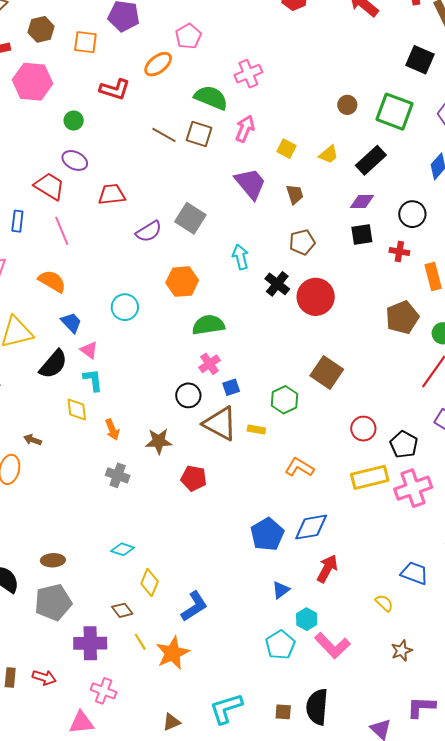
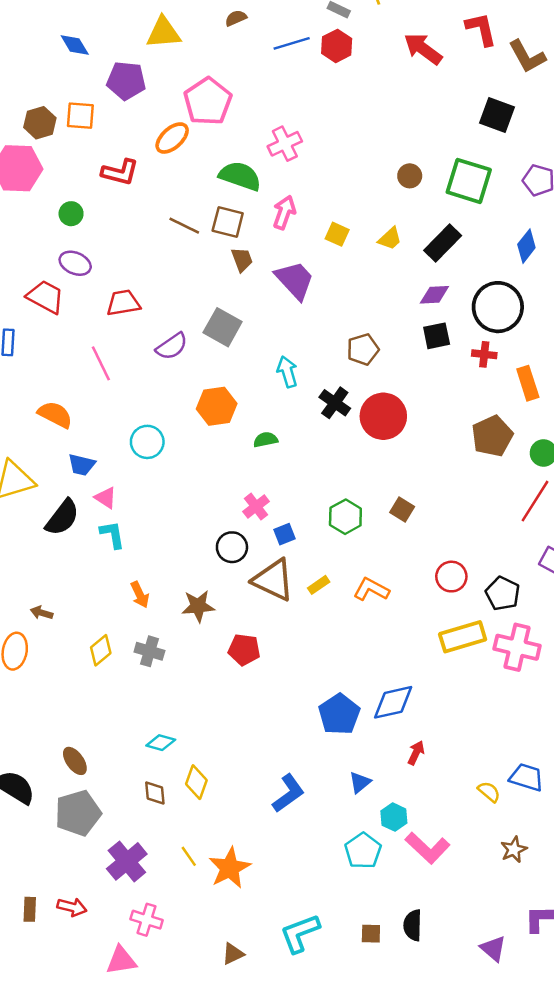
brown hexagon: (41, 29) -> (40, 123), moved
pink pentagon: (188, 36) -> (208, 101), size x1.5
brown trapezoid: (295, 194) -> (242, 259), moved
black circle: (412, 214) -> (498, 307), size x1.5
pink line: (62, 231) -> (101, 363), moved
blue trapezoid: (71, 323) -> (82, 465), turned 150
green semicircle: (208, 325) -> (265, 440), moved, size x0.6
brown square: (327, 373) -> (402, 510), size x0.6
green hexagon: (285, 400) -> (345, 517), moved
yellow diamond: (77, 410) -> (101, 650), moved, turned 60
yellow rectangle: (256, 430) -> (319, 585), turned -42
orange L-shape: (299, 467) -> (371, 589), moved
pink cross: (413, 488) -> (517, 647), turned 36
brown ellipse: (53, 560) -> (75, 761), turned 60
red arrow: (327, 569) -> (416, 753), size x0.7
blue trapezoid: (414, 573) -> (527, 777), moved
blue L-shape: (194, 606) -> (288, 793), moved
brown diamond: (122, 610) -> (155, 793), moved, turned 35
purple cross: (90, 643) -> (127, 861), turned -36
black semicircle: (317, 707) -> (413, 925), size x0.7

